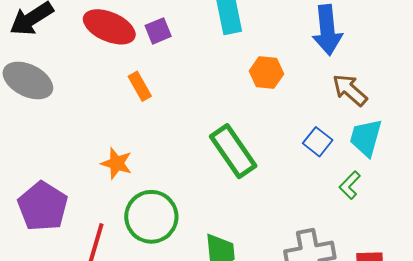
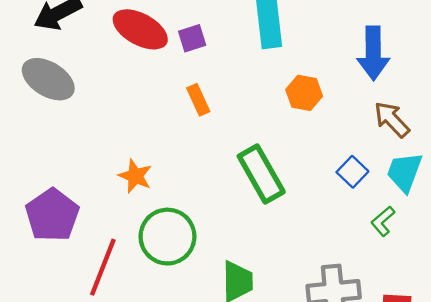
orange rectangle: (140, 86) -> (198, 100), moved

